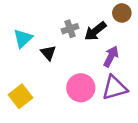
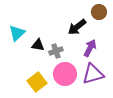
gray cross: (70, 29) -> (56, 51), moved
black triangle: (48, 53) -> (38, 45), turned -40
yellow square: (21, 96) -> (37, 82), moved

